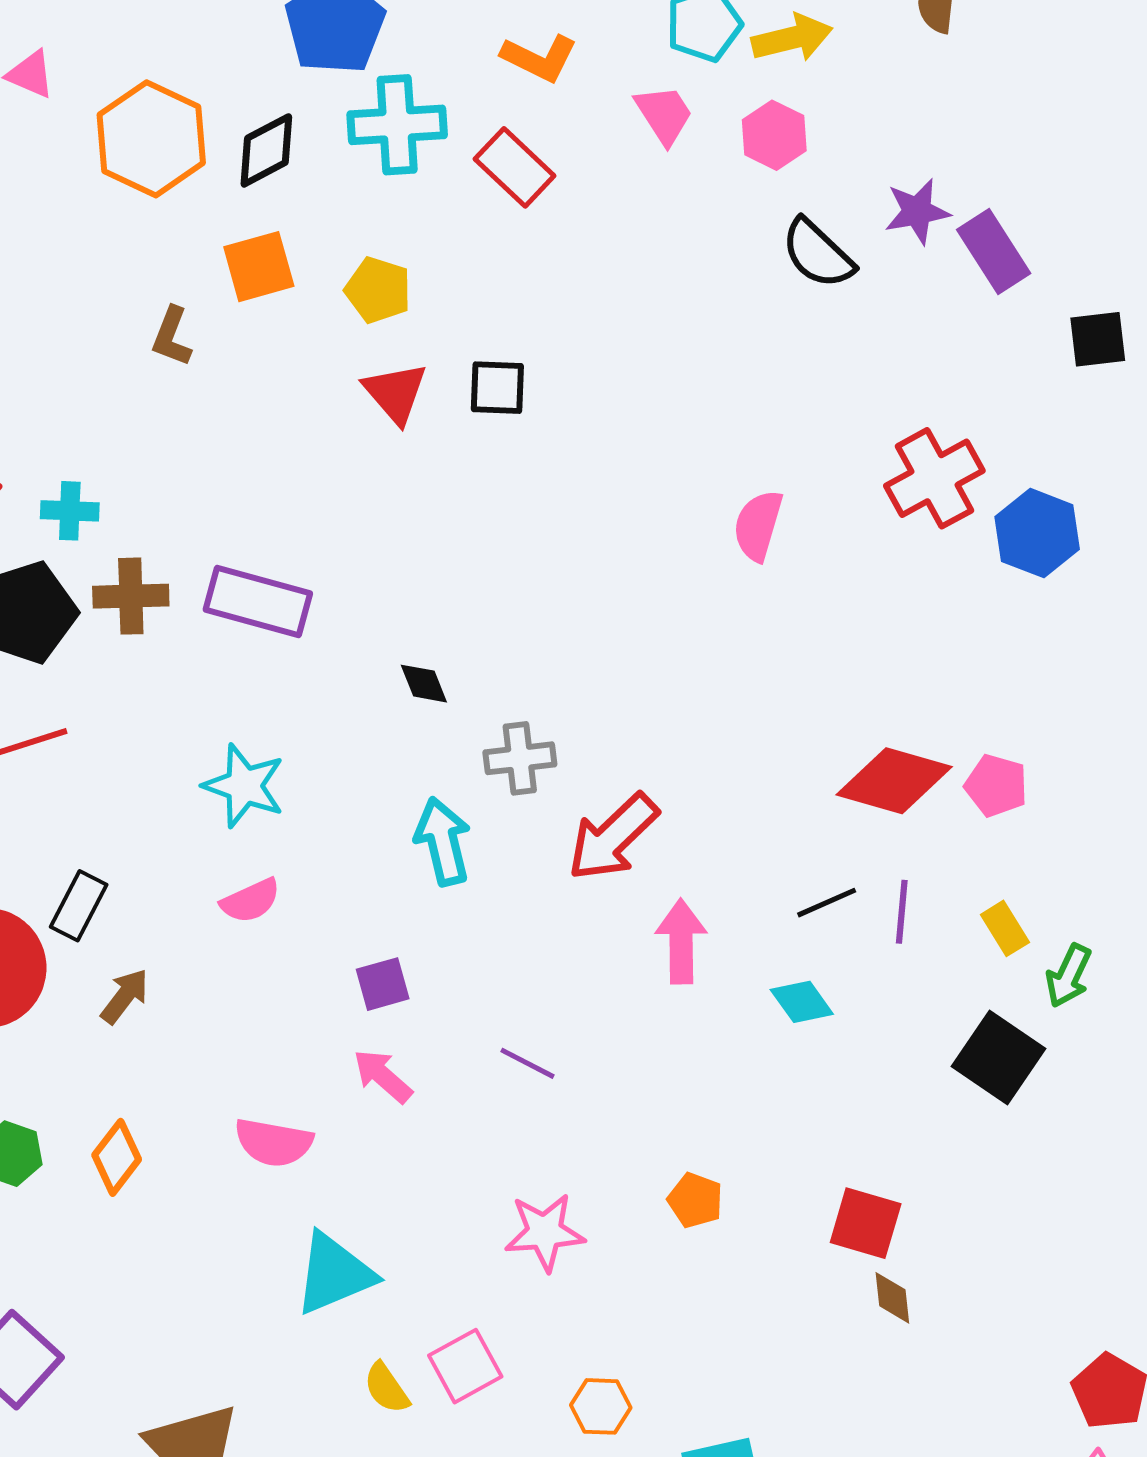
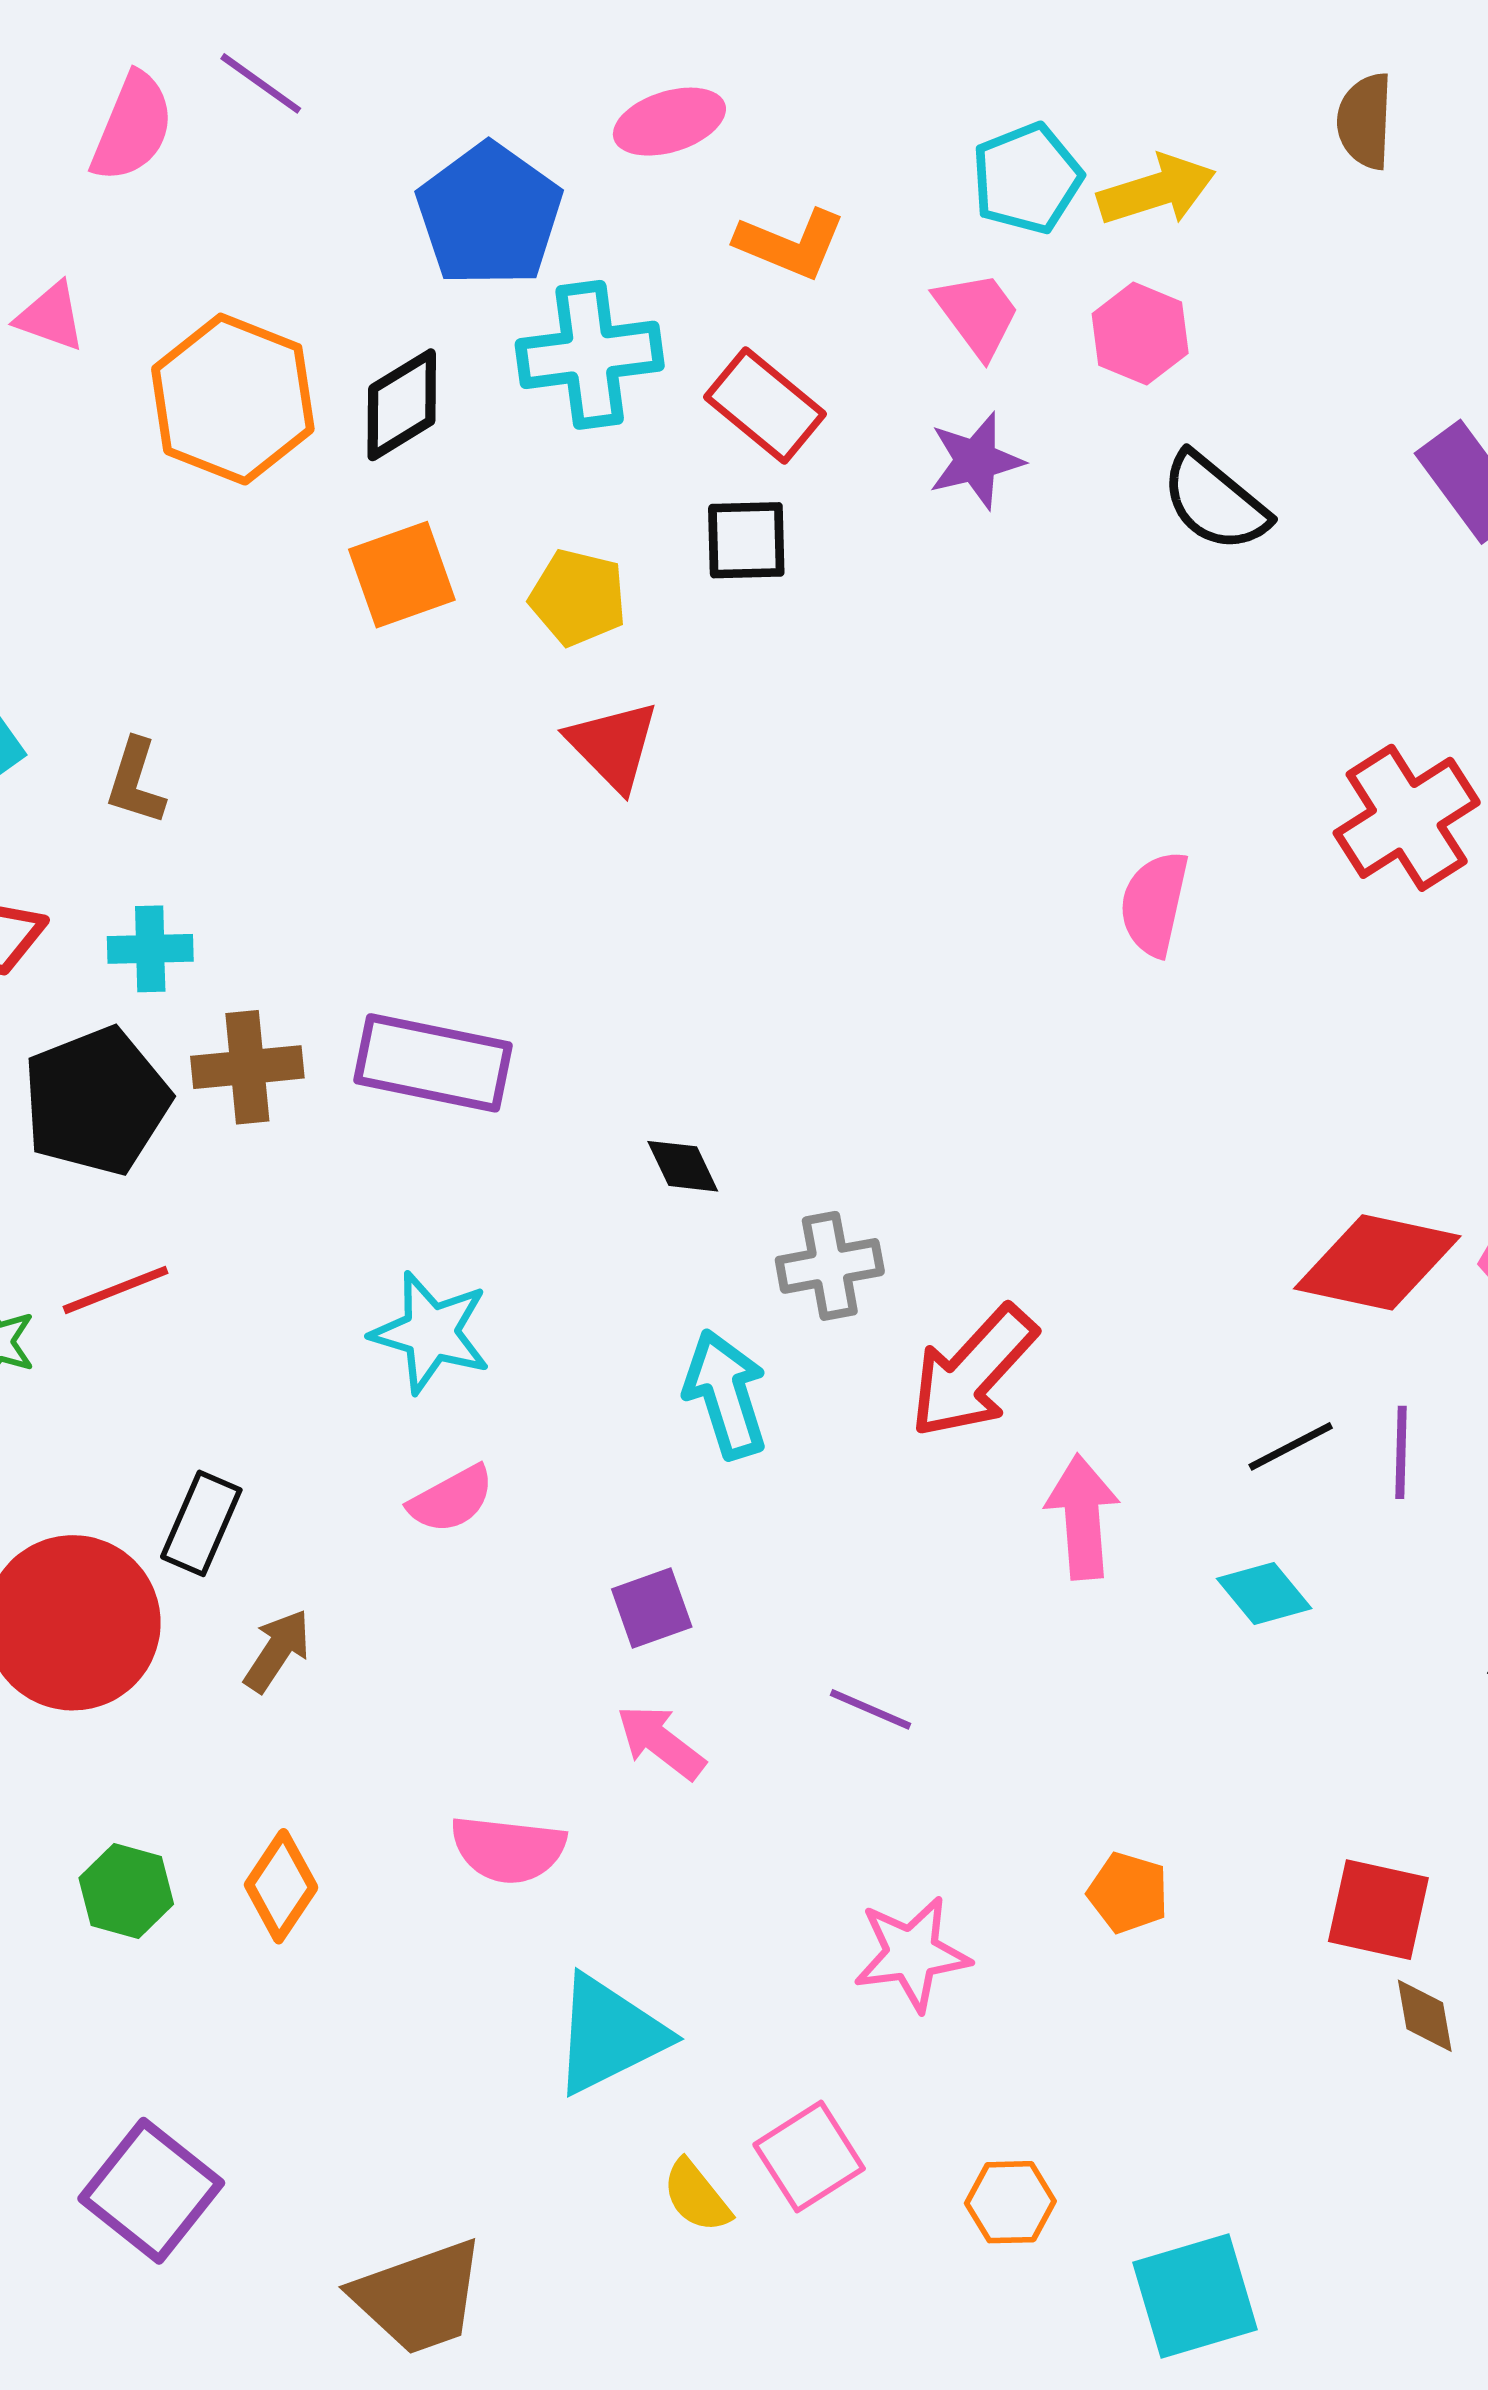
purple star: (917, 211) -> (976, 461), moved
brown L-shape: (172, 337) -> (136, 782), moved
black square: (497, 388) -> (746, 540), moved

